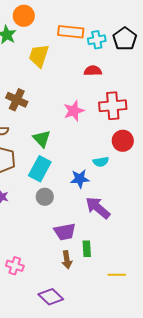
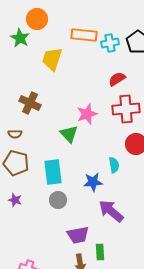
red semicircle: (93, 71) -> (117, 79), moved, turned -30
green triangle: (42, 139) -> (69, 134), moved
cyan semicircle: (101, 162) -> (114, 165), turned -91
cyan rectangle: (40, 169) -> (53, 172), turned -35

